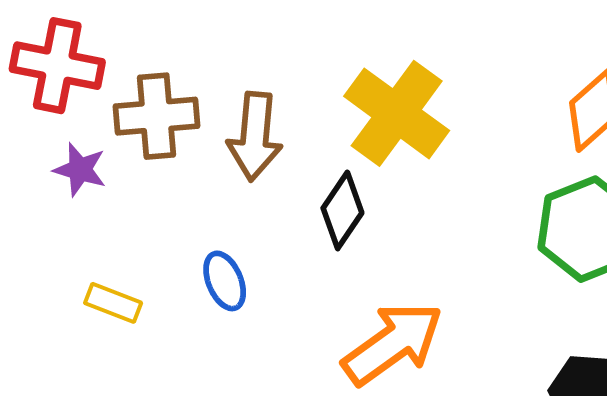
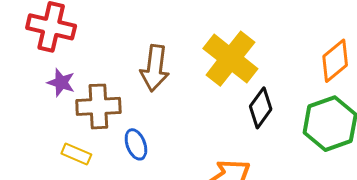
brown cross: (157, 116) -> (98, 106), moved
black diamond: (342, 210) -> (261, 108), moved

